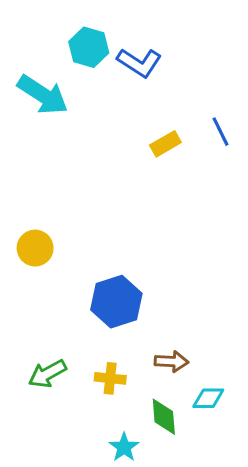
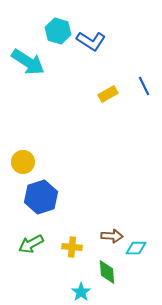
blue hexagon: (116, 302) -> (41, 197), moved
cyan diamond: (208, 398) -> (136, 248), moved

